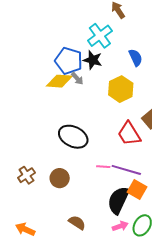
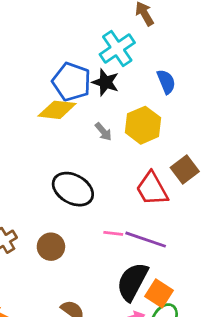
gray arrow: (77, 78) -> (103, 132), moved
orange square: (137, 190) -> (159, 293), moved

